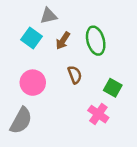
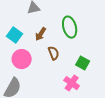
cyan square: (31, 38) -> (15, 35), moved
brown arrow: (63, 41) -> (41, 34), moved

